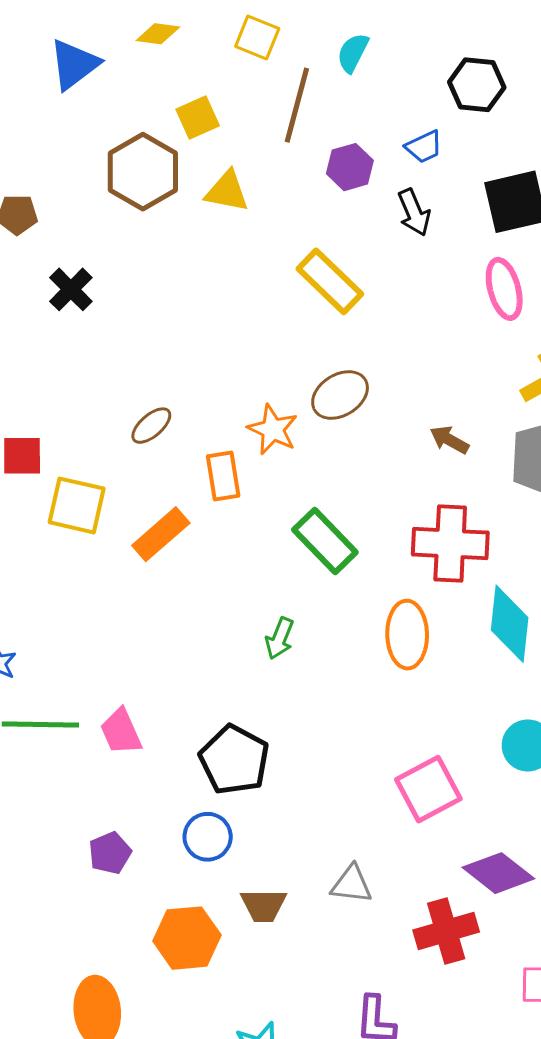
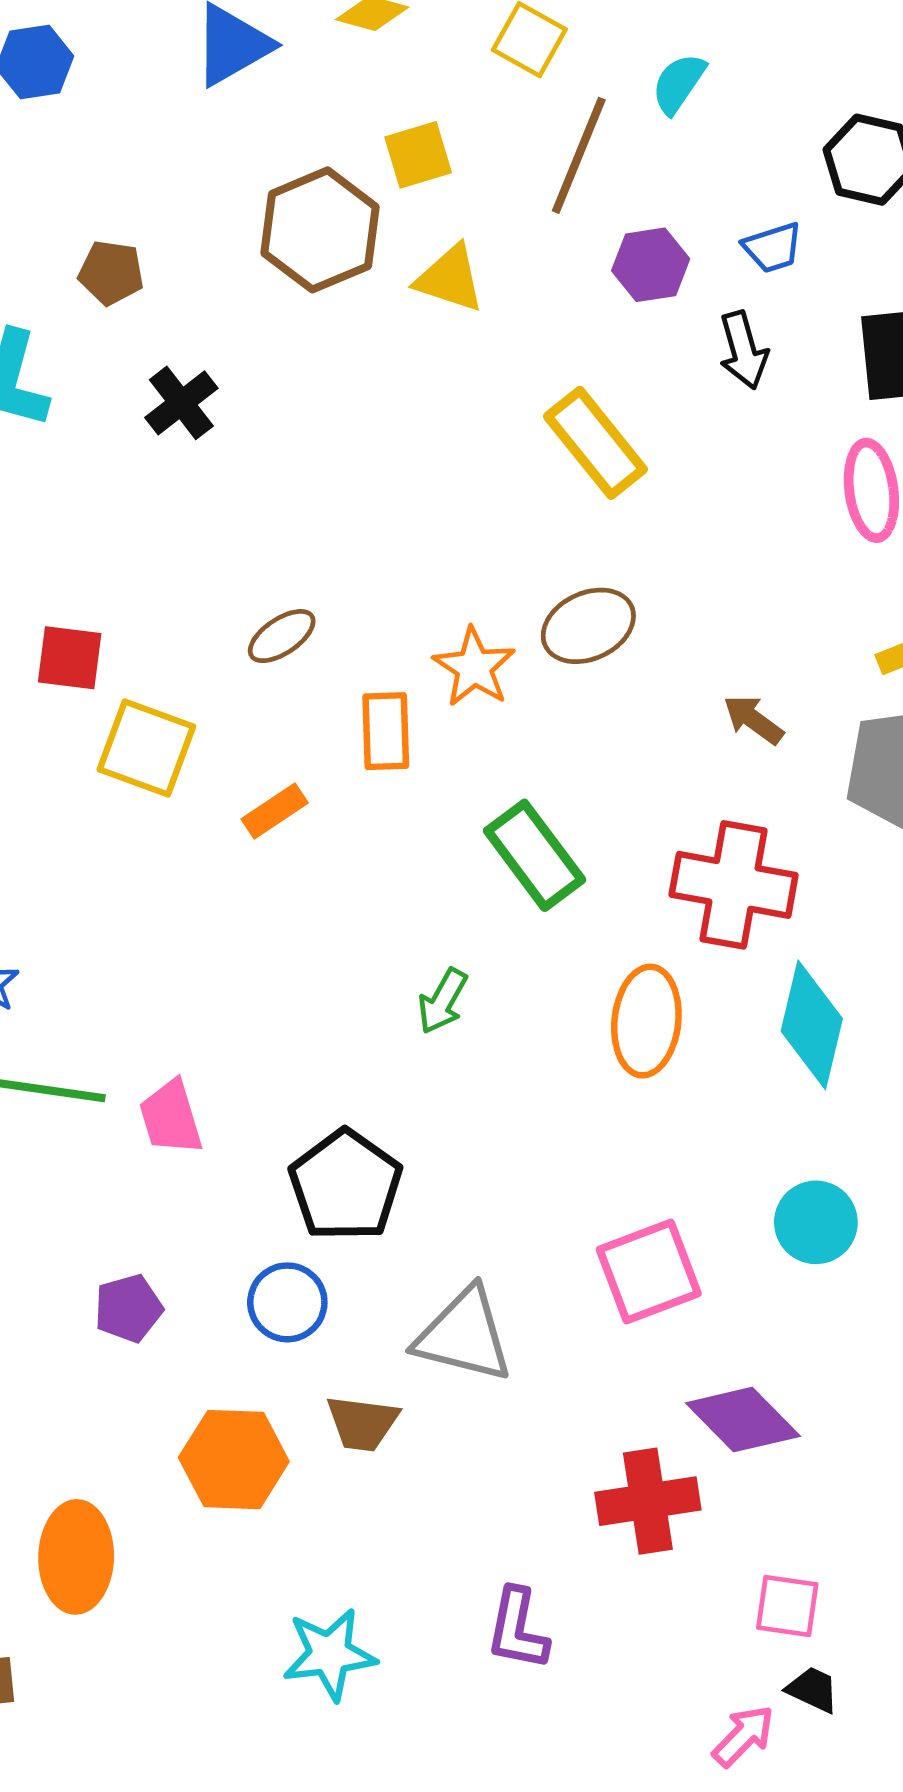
orange rectangle: (161, 534) -> (275, 811), size x0.7
gray triangle: (352, 884) -> (464, 1335), moved, size x1.5

